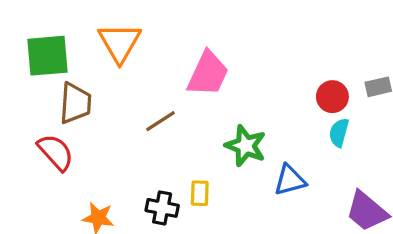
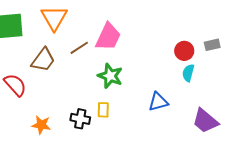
brown trapezoid: (75, 103) -> (43, 60), moved, turned 32
brown line: (160, 121) -> (79, 48), moved
green star: (246, 146) -> (110, 76), moved

